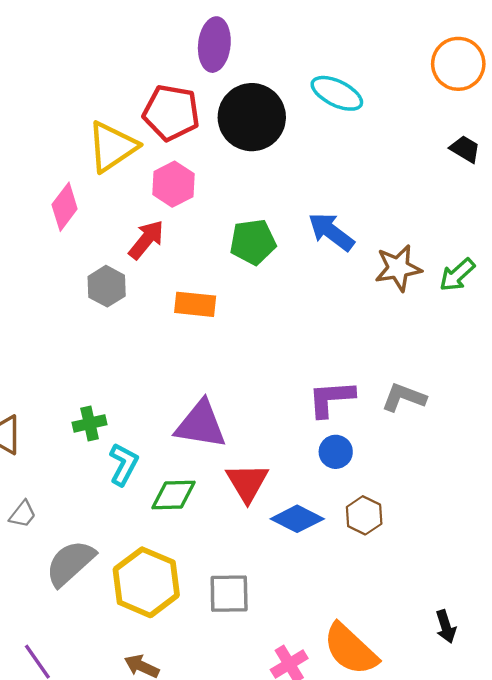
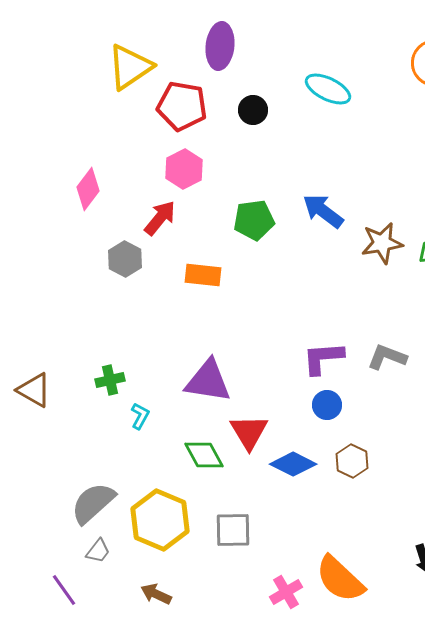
black circle: (252, 117) -> (253, 110), size x0.5
yellow triangle: (112, 147) -> (130, 67), moved
cyan L-shape: (124, 464) -> (140, 416), size x0.7
green diamond: (173, 495) -> (204, 455), moved, turned 63
gray trapezoid: (23, 514) -> (98, 551), moved

